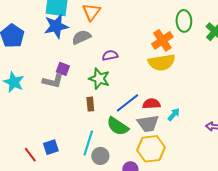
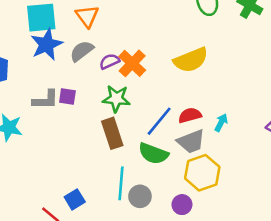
orange cross: (162, 40) -> (132, 63), moved
purple semicircle: (110, 55) -> (110, 61), moved
gray L-shape: (53, 81) -> (46, 100), moved
brown rectangle: (90, 104) -> (112, 133), size x1.6

